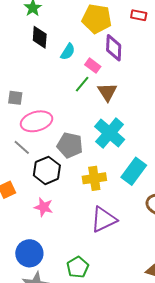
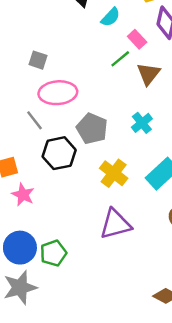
cyan cross: (110, 133) -> (142, 123), size x0.6
yellow cross: (94, 178) -> (114, 173), turned 35
pink star: (44, 207) -> (23, 195), moved
green pentagon: (78, 267) -> (53, 253), moved

